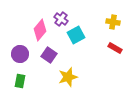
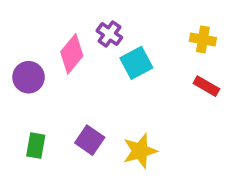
purple circle: (20, 54) -> (29, 77), moved
purple square: (49, 55) -> (90, 140), moved
yellow star: (68, 77) -> (140, 151), moved

